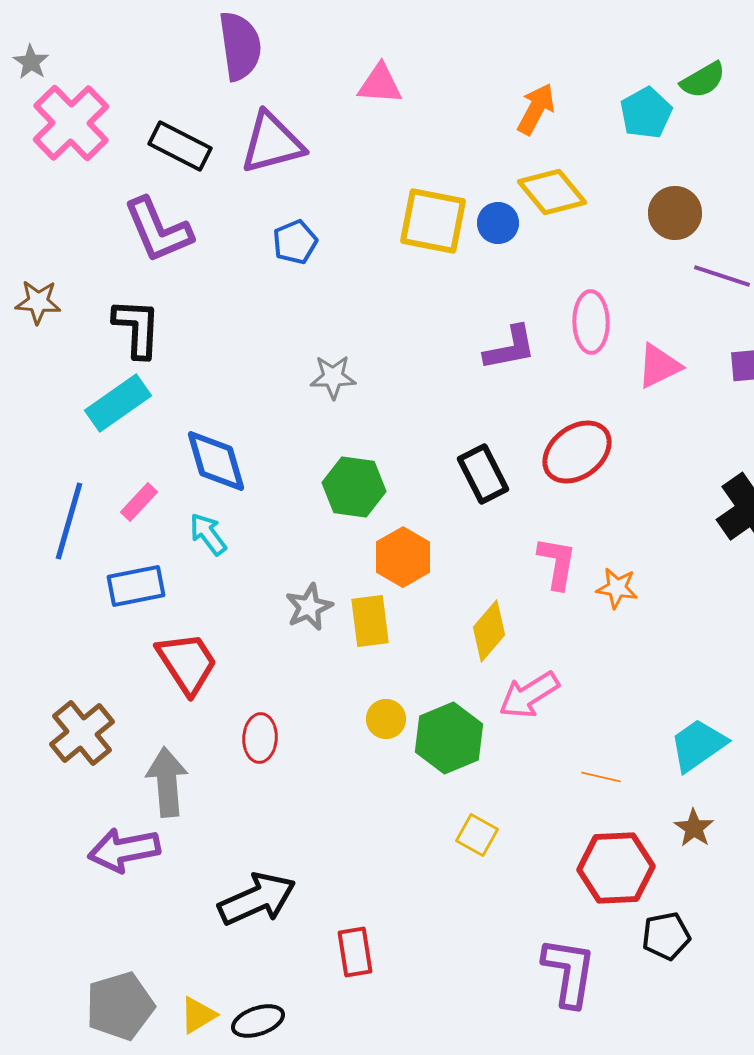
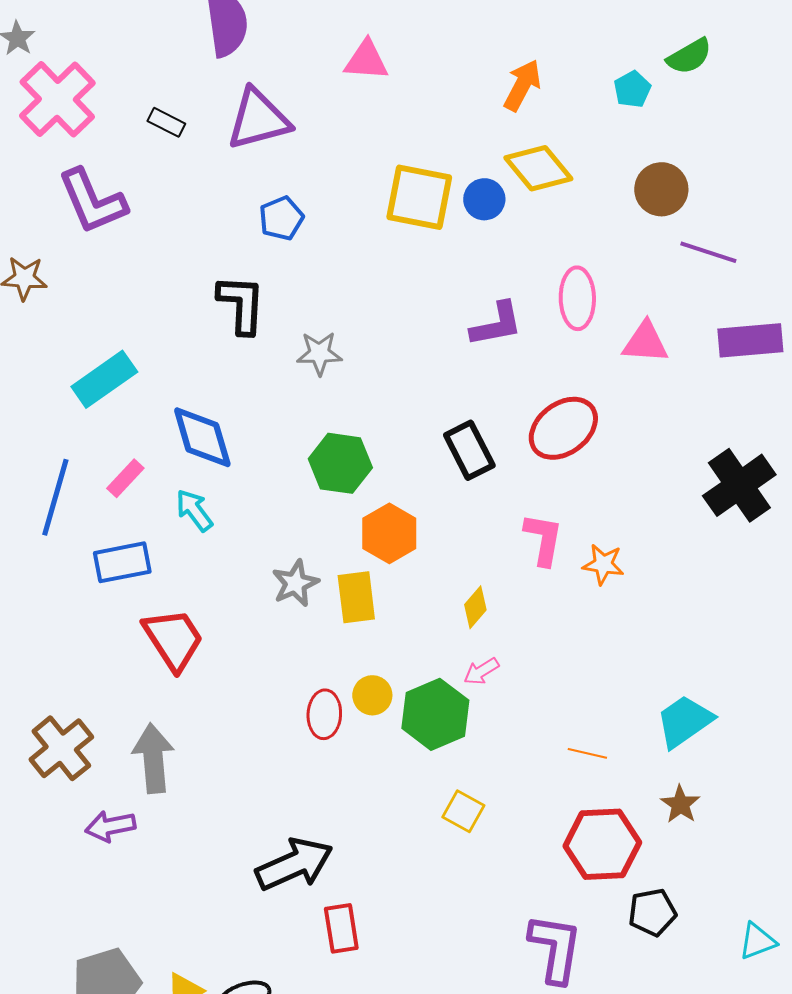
cyan pentagon: (646, 113) -> (632, 89), size x0.7
black rectangle: (180, 146) -> (166, 122), size x0.6
purple L-shape: (158, 230) -> (92, 201), moved
black L-shape: (137, 328) -> (241, 304), moved
pink triangle: (659, 366) -> (645, 342), turned 30
yellow diamond: (489, 631) -> (475, 607), size x0.7
pink arrow: (529, 695) -> (481, 671), moved, size x0.6
brown cross: (82, 733) -> (61, 748), moved
red ellipse: (260, 738) -> (324, 714), moved
purple arrow: (124, 850) -> (110, 826), size x0.7
black arrow: (257, 899) -> (294, 864), moved

